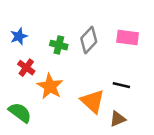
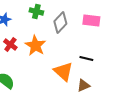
green cross: (59, 45) -> (36, 11), moved
orange star: (50, 86) -> (35, 45), moved

